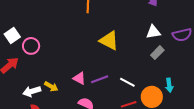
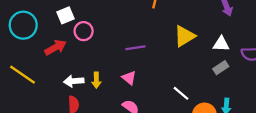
yellow triangle: (109, 40) -> (184, 36), moved, turned 50
purple line: (100, 79) -> (135, 48), moved
yellow arrow: (51, 86) -> (96, 80), turned 48

